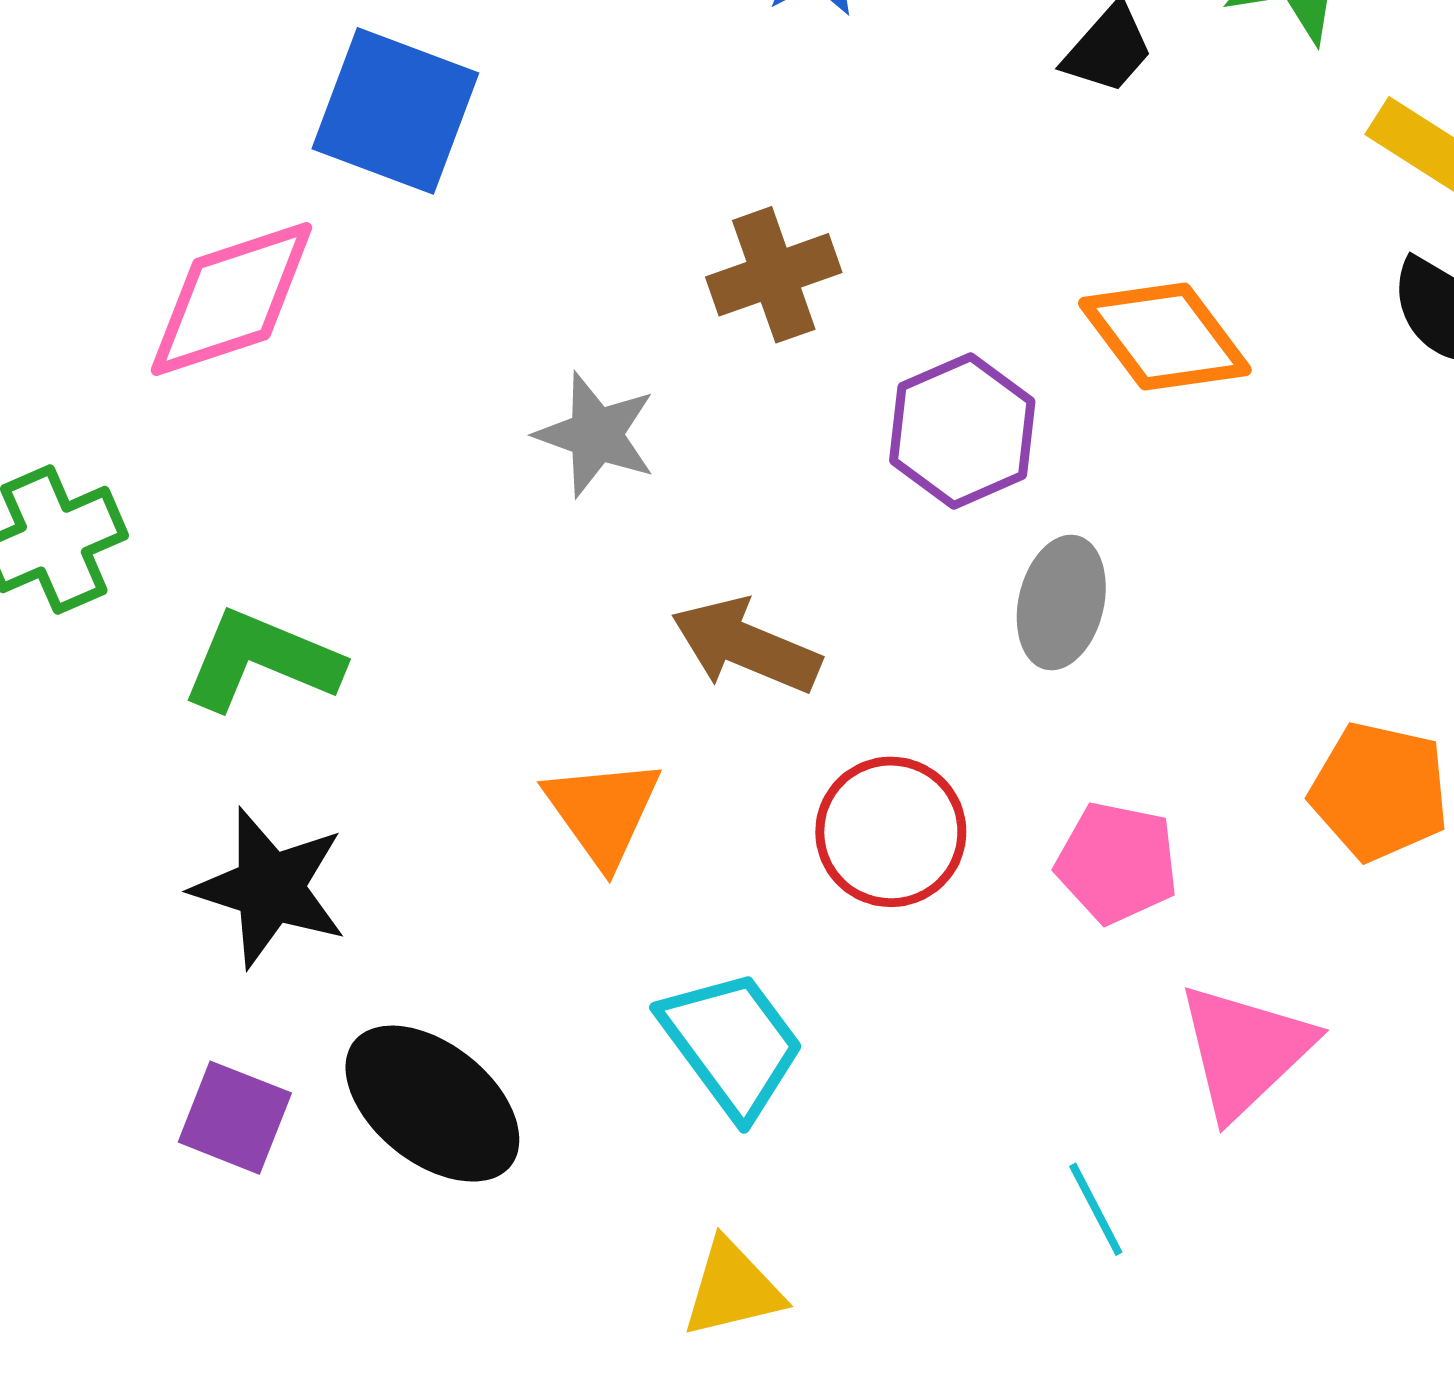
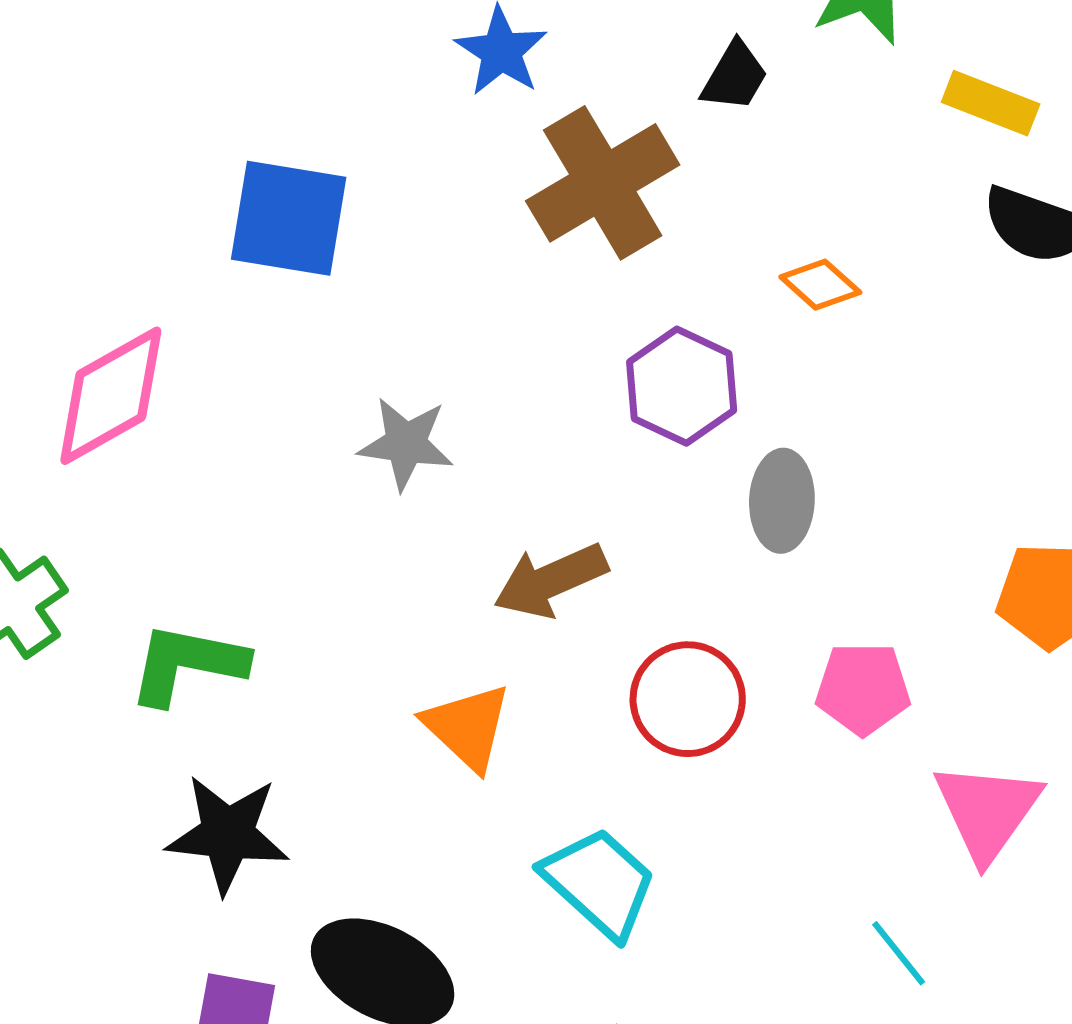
blue square: (395, 111) -> (289, 218), moved
brown cross: (774, 275) -> (603, 183), moved, size x1.5
orange diamond: (1165, 336) -> (820, 285), size x0.6
brown arrow: (746, 646) -> (551, 580), turned -35

